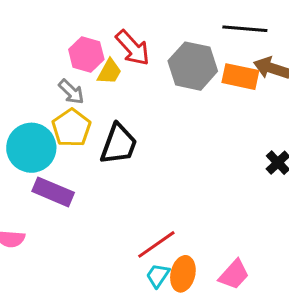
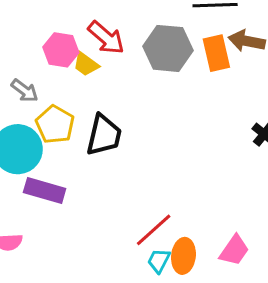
yellow trapezoid: (109, 72) -> (86, 64), turned 104
orange rectangle: (240, 77) -> (216, 53), turned 72
gray arrow: (71, 92) -> (25, 91), moved

